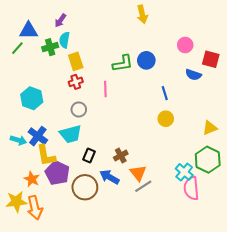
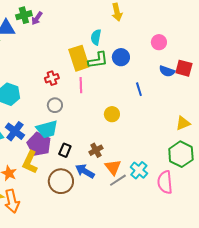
cyan semicircle: (64, 40) -> (96, 37), moved
green cross: (50, 47) -> (24, 15), moved
red square: (211, 59) -> (184, 68), moved
yellow rectangle: (76, 61) -> (79, 58), moved, size x1.4
yellow circle: (166, 119) -> (112, 114), moved
yellow L-shape: (46, 156) -> (30, 162), moved, turned 35
cyan cross: (184, 172) -> (139, 170), moved
purple pentagon: (57, 173) -> (39, 144), moved

